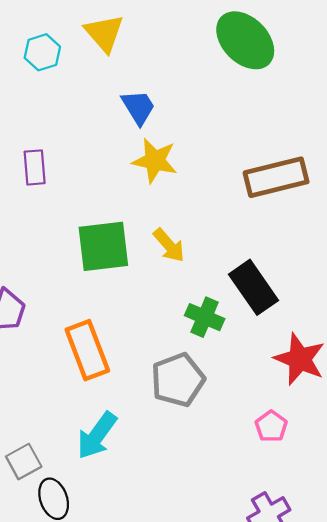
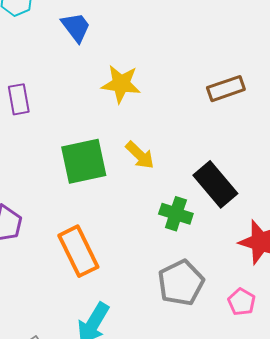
blue trapezoid: (138, 107) -> (76, 27), moved
brown rectangle: (276, 177) -> (226, 89), size x0.7
gray pentagon: (178, 380) -> (181, 283), moved

